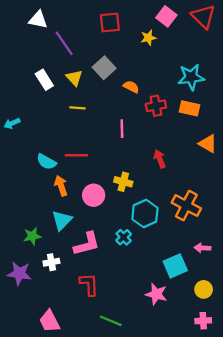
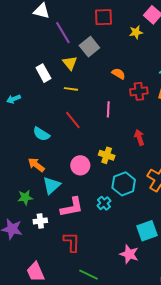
gray square: (104, 68) -> (89, 47), moved
white rectangle: (44, 80) -> (43, 73), moved
red line: (76, 155) -> (73, 120), moved, turned 48
orange arrow: (61, 186) -> (36, 165), moved, turned -36

